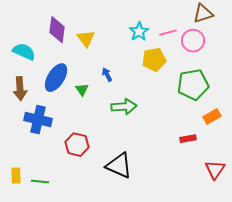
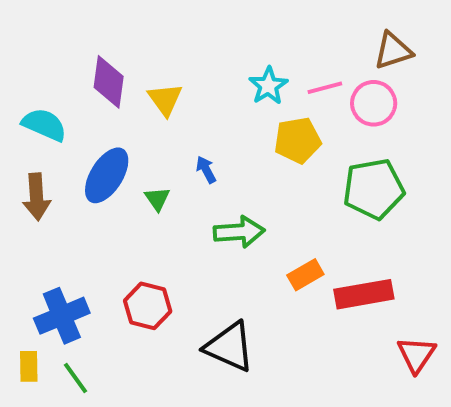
orange rectangle: (212, 117) -> (305, 275), moved
blue cross: (38, 120) -> (62, 316), moved, turned -36
red rectangle: (188, 139) -> (364, 294), size x1.8
green line: (40, 182) -> (75, 378), turned 48

